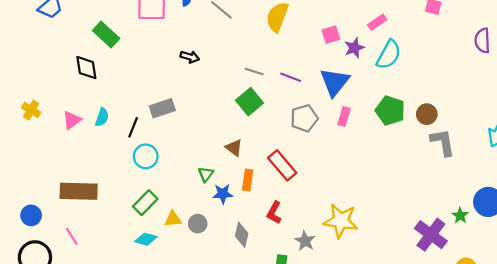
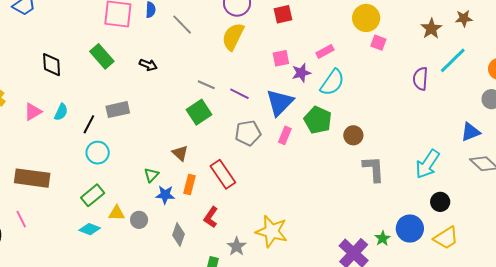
green rectangle: (106, 34) -> (102, 56), moved
green pentagon: (390, 111) -> (318, 120), moved
brown circle: (427, 114) -> (353, 135), moved

